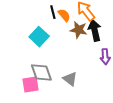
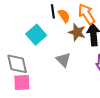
gray diamond: (41, 72) -> (17, 64), moved
gray triangle: (70, 79) -> (63, 60), moved

